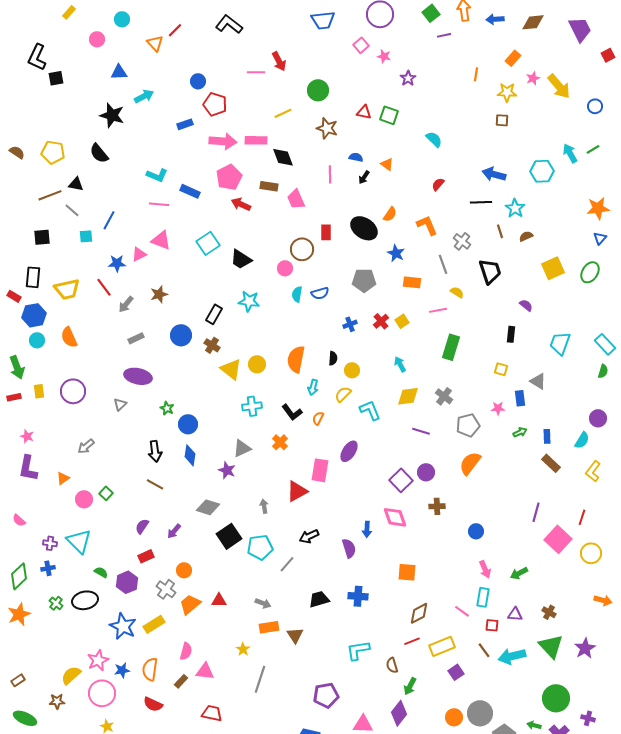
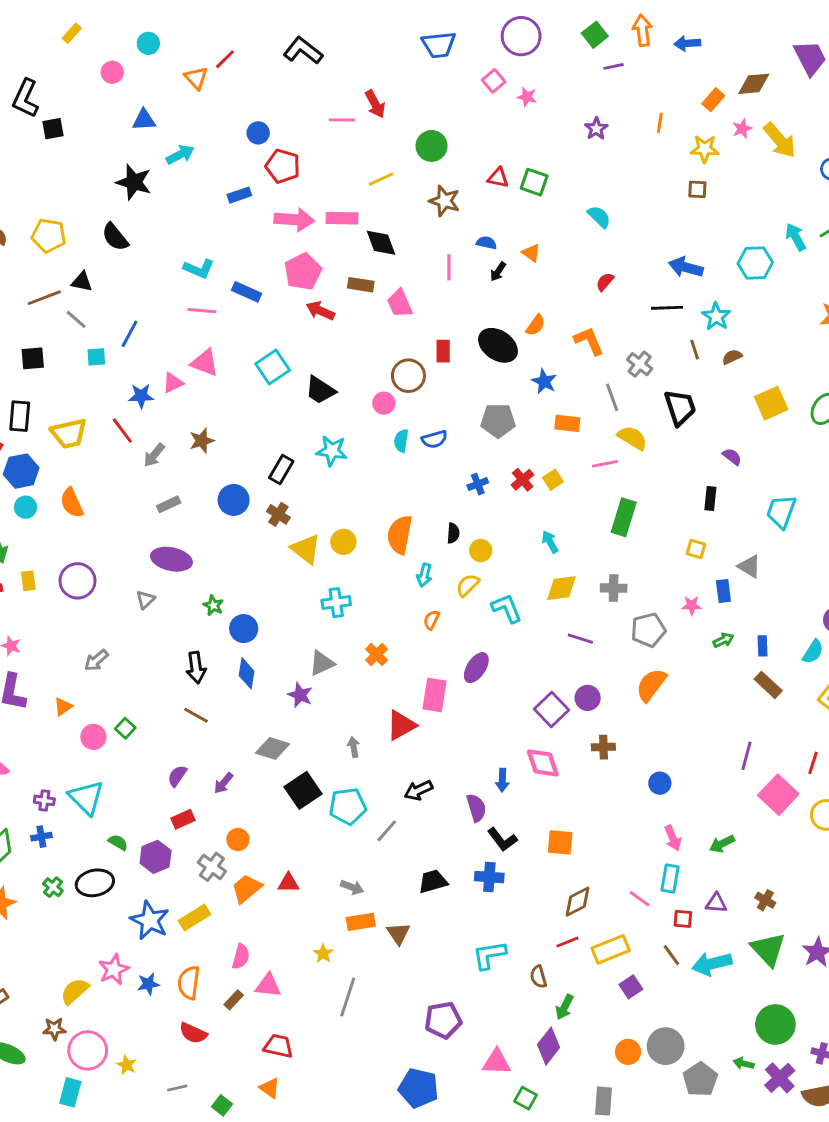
brown diamond: (533, 22) -> (754, 84), moved
purple star: (408, 78) -> (596, 129), moved
yellow semicircle: (457, 292) -> (632, 438), size x1.5
gray cross: (444, 396) -> (614, 588), turned -36
black L-shape: (292, 412) -> (502, 839), moved
pink circle: (102, 693) -> (88, 1050), moved

